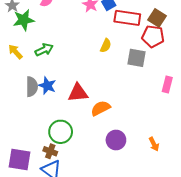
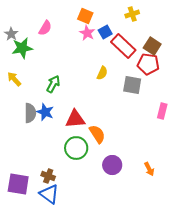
red rectangle: (127, 18) -> (123, 46), turned 35
green arrow: (44, 50) -> (53, 84), moved, turned -36
orange semicircle: (101, 108) -> (97, 134), turned 84
green circle: (61, 132) -> (76, 148), moved

